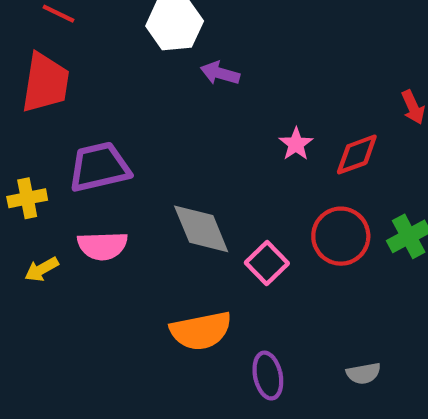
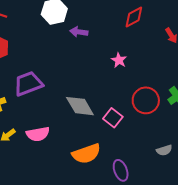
red diamond: (357, 154) -> (134, 17), moved
pink semicircle: (103, 246) -> (38, 134), moved
gray semicircle: (364, 373) -> (164, 150), moved

